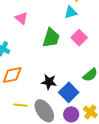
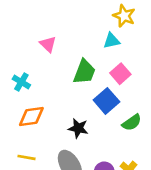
blue square: (69, 92) -> (106, 101), moved
yellow line: (20, 105) -> (27, 157), moved

